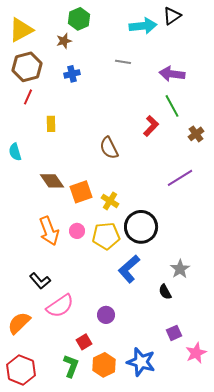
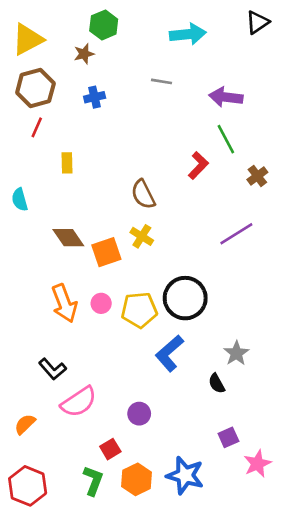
black triangle: (172, 16) -> (257, 22), moved
yellow cross: (110, 201) -> (142, 236), moved
orange semicircle: (19, 323) -> (25, 424), size x0.7

